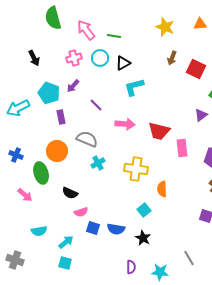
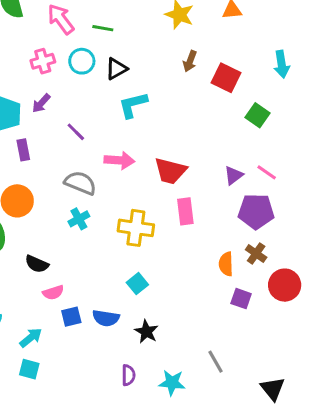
purple triangle: (201, 115) -> (234, 175), moved
gray semicircle: (87, 139) -> (80, 183), moved
pink rectangle: (182, 148) -> (185, 211), moved
orange semicircle: (162, 189) -> (226, 264), moved
cyan square: (144, 210) -> (137, 284), moved
blue square: (93, 228) -> (71, 317), turned -32

